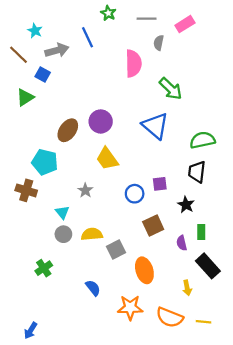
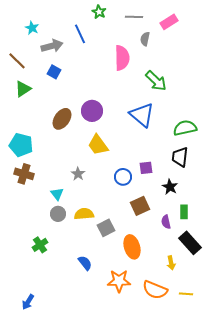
brown line: (19, 55) -> (17, 61), moved
blue square: (43, 74) -> (54, 72), moved
cyan pentagon: (45, 162) -> (21, 145), moved

